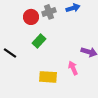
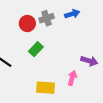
pink arrow: (73, 68) -> (72, 78), turned 40

